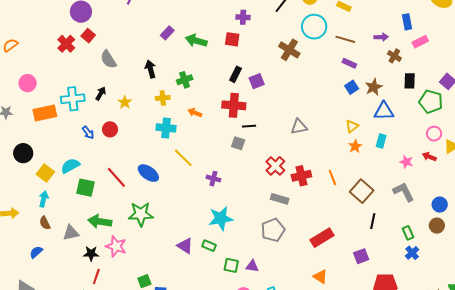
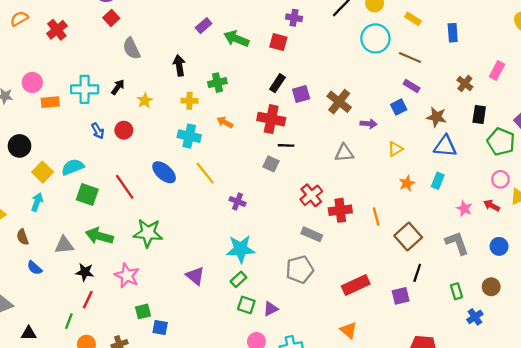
blue rectangle: (407, 22) -> (453, 33), moved
purple arrow: (381, 37) -> (369, 124), moved
pink rectangle: (420, 42) -> (497, 70), turned -42
red cross: (66, 44) -> (57, 30), moved
brown cross: (289, 50) -> (339, 102), moved
pink circle: (28, 83) -> (32, 82), moved
blue square: (352, 87) -> (399, 107), moved
brown star: (374, 87) -> (436, 117), turned 30
orange rectangle: (45, 113) -> (50, 102), size x0.7
yellow triangle: (352, 126) -> (395, 149), moved
blue ellipse: (148, 173) -> (164, 172), moved
blue circle: (440, 205) -> (499, 246), moved
brown semicircle: (45, 223) -> (23, 237), moved
pink star: (116, 246) -> (127, 276), moved
green rectangle: (209, 246) -> (238, 279), moved, turned -72
blue semicircle: (36, 252) -> (35, 268), moved, turned -104
blue cross: (412, 253) -> (475, 317), moved
purple square: (361, 256) -> (401, 296), moved
purple triangle: (252, 266) -> (271, 309), turned -40

